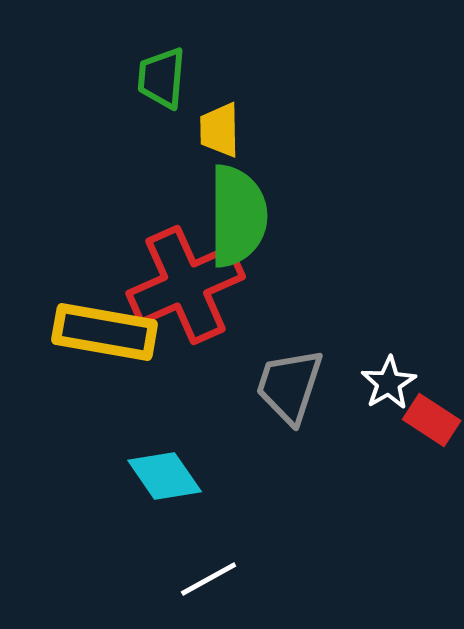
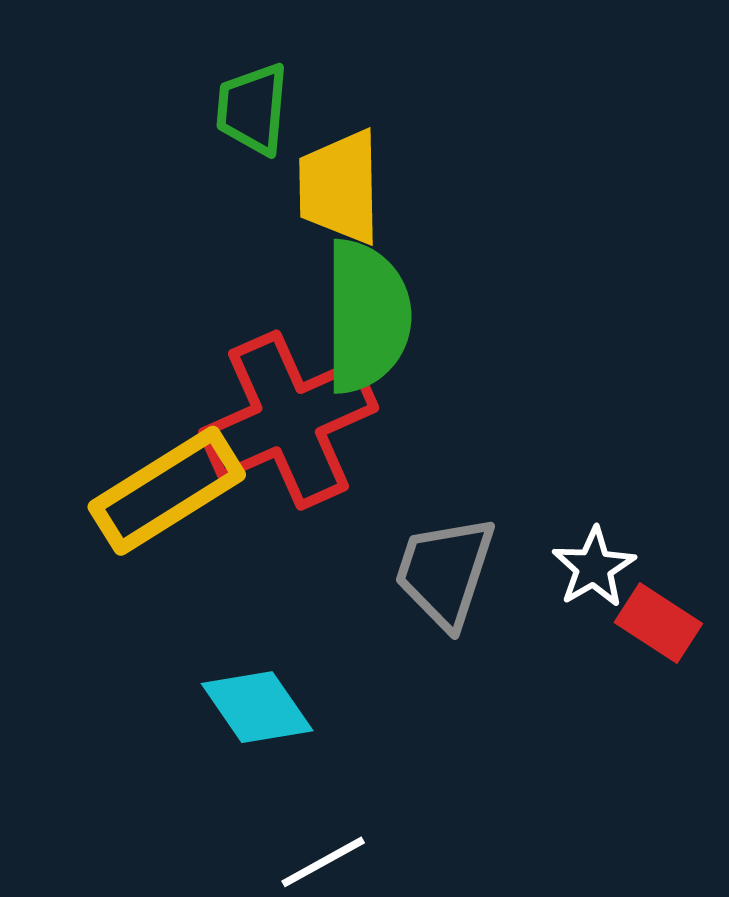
yellow trapezoid: (220, 130) -> (340, 187), size x1.4
yellow rectangle: (105, 332) -> (167, 491), turned -42

